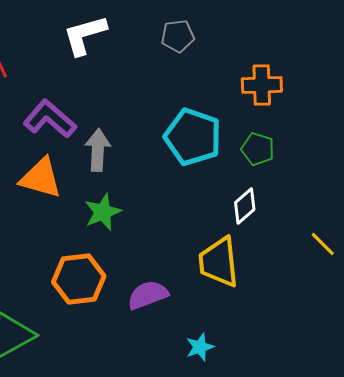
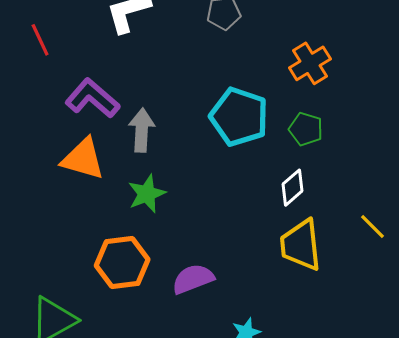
orange cross: (262, 85) -> (310, 63), turned -30
yellow trapezoid: (219, 262) -> (301, 245), moved

